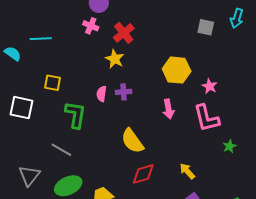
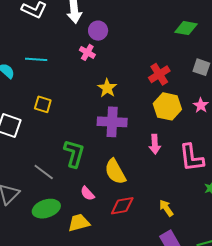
red cross: (124, 33) -> (159, 74), moved
pink star: (210, 86) -> (201, 105), moved
purple cross: (124, 92) -> (112, 122), size x1.8
pink semicircle: (102, 94) -> (87, 193), moved, turned -56
green L-shape: (75, 115) -> (74, 154), moved

